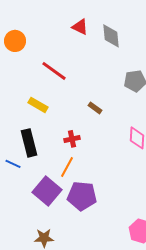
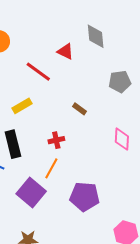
red triangle: (80, 27) -> (65, 51), moved
yellow rectangle: (38, 105) -> (22, 106), turned -60
purple pentagon: (82, 196) -> (85, 197), moved

